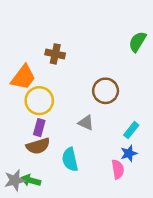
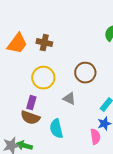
orange trapezoid: (23, 77) -> (17, 44), moved
yellow circle: (39, 101) -> (43, 78), moved
brown semicircle: (38, 146) -> (30, 118), turned 36

